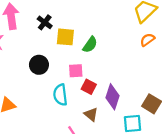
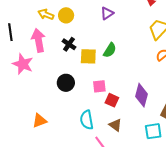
green semicircle: (90, 45) -> (110, 50), moved
cyan semicircle: (60, 95) -> (87, 120), moved
purple diamond: (112, 97) -> (141, 95), moved

